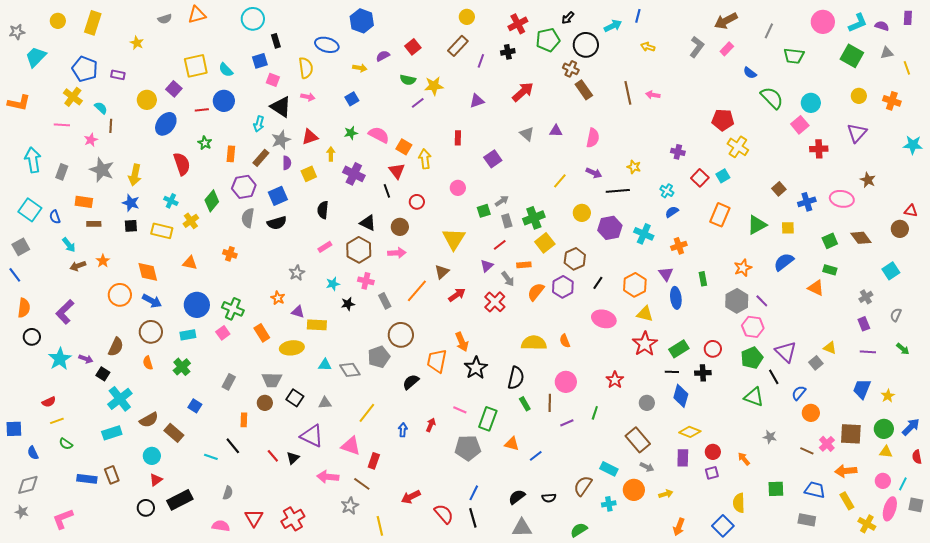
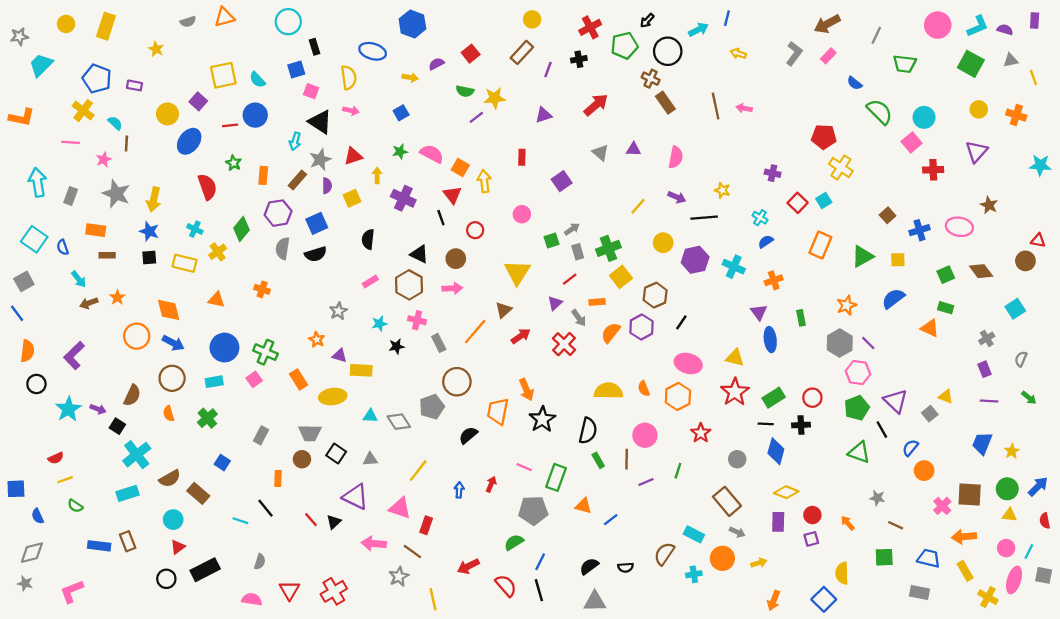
orange hexagon: (635, 285) -> (678, 397), moved
brown line: (807, 451) -> (896, 525), moved
green semicircle: (579, 530) -> (514, 542), moved

